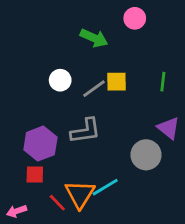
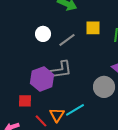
yellow square: (116, 82) -> (93, 28), moved
purple hexagon: (40, 144) -> (42, 79), moved
orange triangle: (80, 194) -> (57, 115), size x0.7

